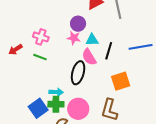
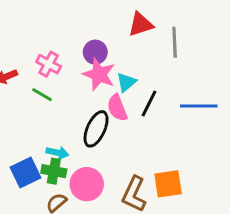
purple circle: (78, 24) -> (95, 52), moved
pink star: (74, 38) -> (99, 74), size x1.5
cyan triangle: (92, 40) -> (126, 82), turned -48
orange square: (121, 81) -> (168, 184), moved

